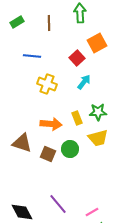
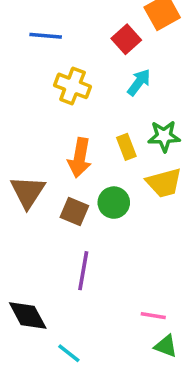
orange arrow: (51, 124) -> (80, 158), turned 95
brown triangle: (22, 143) -> (28, 192), turned 45
purple line: (58, 204) -> (83, 271), moved, turned 50
pink line: (92, 212) -> (153, 316), turned 40

